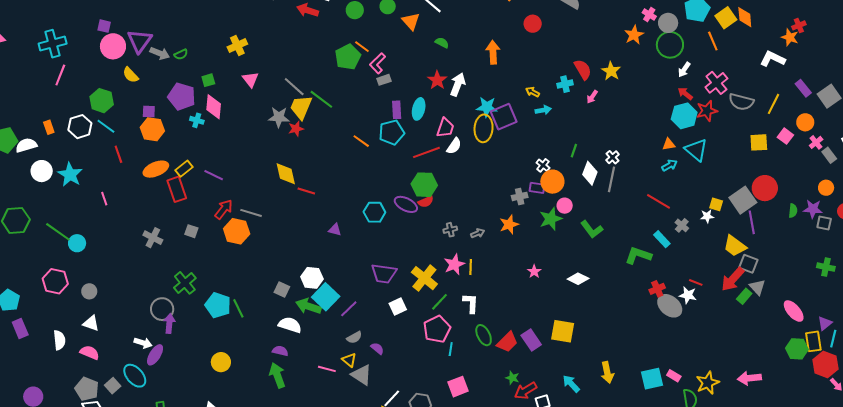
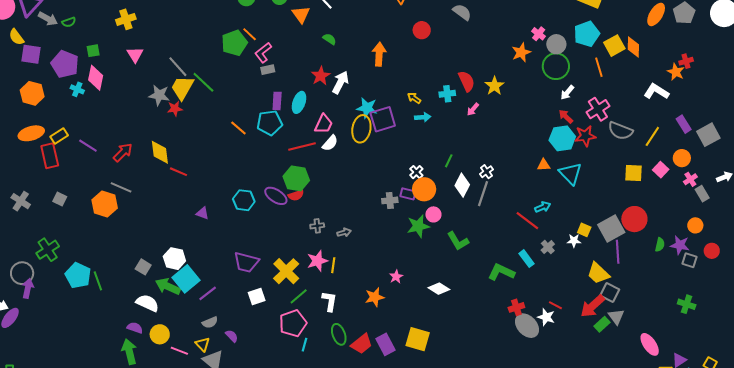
purple square: (149, 111) -> (31, 54), moved, size x1.5
cyan arrow: (669, 165) -> (543, 207), moved
red arrow: (224, 209) -> (123, 152), moved
orange star: (509, 224) -> (375, 297), moved
yellow circle: (221, 362) -> (160, 334), moved

